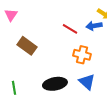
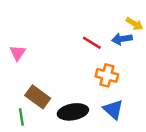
pink triangle: (11, 15) -> (18, 53), moved
brown rectangle: (27, 46) -> (38, 97), moved

